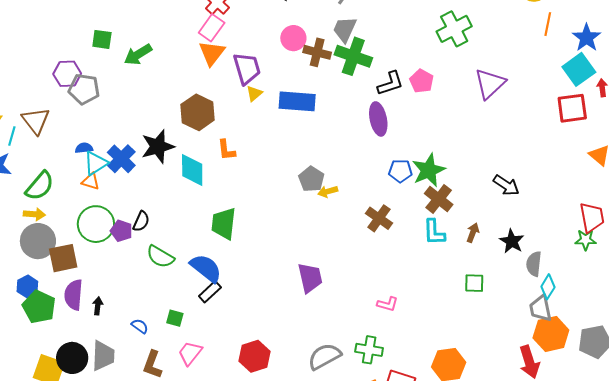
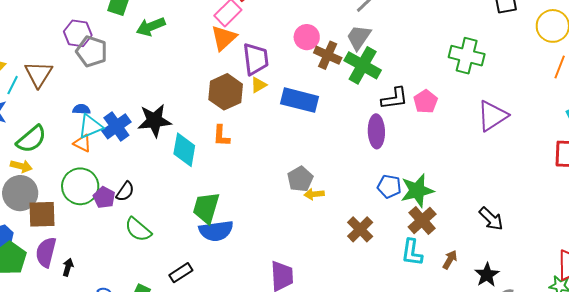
green cross: (454, 29) -> (467, 56), turned 32
brown hexagon: (198, 112) -> (226, 92), moved
blue semicircle: (206, 268) -> (216, 231), moved, turned 124

